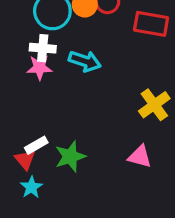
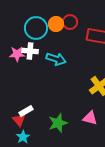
pink star: (39, 68) -> (17, 54), moved
green star: (70, 156) -> (58, 123), moved

